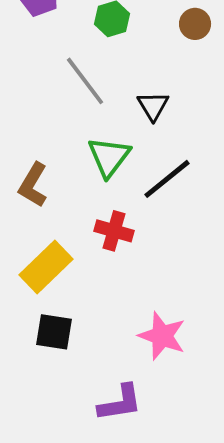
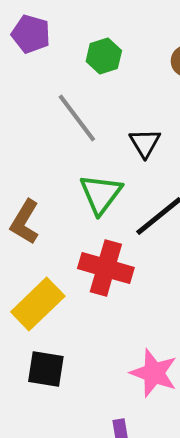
red cross: (114, 231) -> (106, 268), size x1.4

